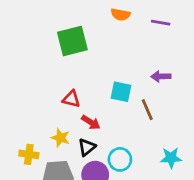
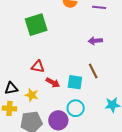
purple arrow: (161, 76) -> (95, 41), moved
cyan square: (121, 92) -> (75, 82), moved
black triangle: (87, 147) -> (11, 88), moved, turned 32

